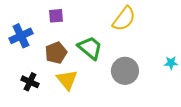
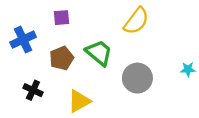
yellow triangle: (67, 80) -> (79, 101), moved, turned 40

